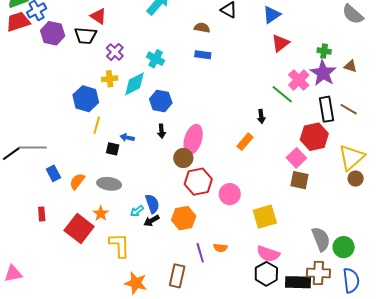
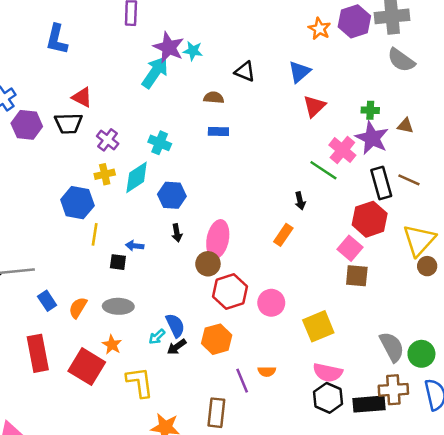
red rectangle: (42, 214) -> (38, 353), size x2.0

